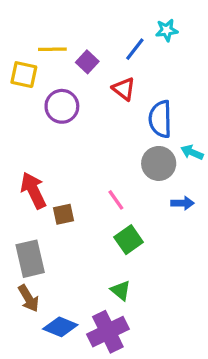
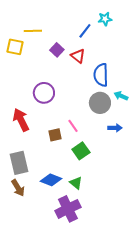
purple square: (87, 62) -> (57, 50), moved
purple circle: (62, 106) -> (44, 93), moved
brown square: (63, 214) -> (55, 135), moved
blue diamond: (60, 327) -> (51, 180), moved

